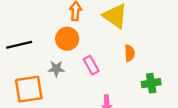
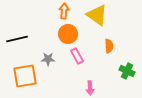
orange circle: (67, 39) -> (68, 34), moved
green cross: (151, 83) -> (127, 71), turned 35

